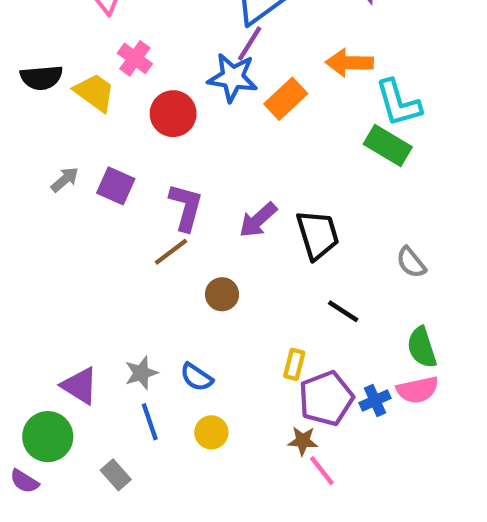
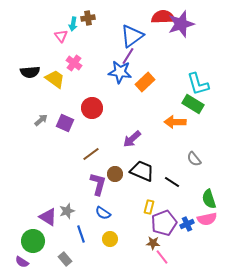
orange arrow: (349, 63) -> (175, 122), moved
red circle: (173, 114) -> (92, 108), moved
purple L-shape: (186, 207) -> (98, 184), moved
black trapezoid: (318, 235) -> (142, 171), moved, turned -50
gray semicircle: (411, 262) -> (194, 159), moved
gray star: (141, 373) -> (67, 211), moved

